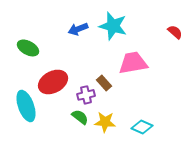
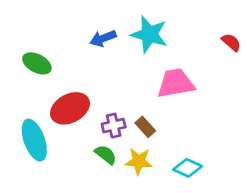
brown rectangle: (104, 83) -> (145, 127), moved

